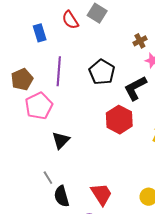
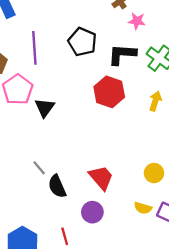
black L-shape: (135, 88) -> (122, 54), turned 40
black triangle: (61, 140) -> (45, 108), moved

